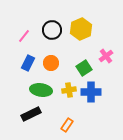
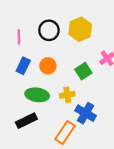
pink line: (24, 36) -> (19, 37), turned -40
blue cross: (91, 92) -> (86, 113), moved, turned 30
orange rectangle: (67, 125) -> (65, 132), size x1.5

